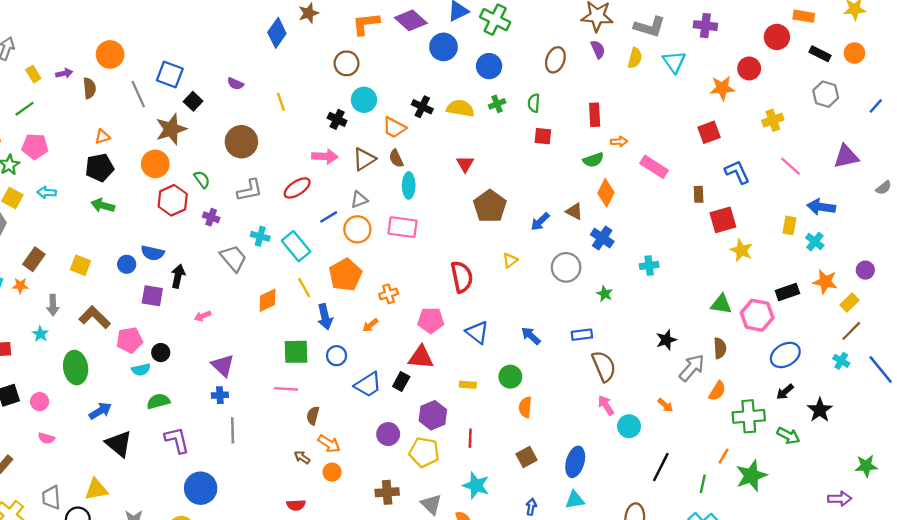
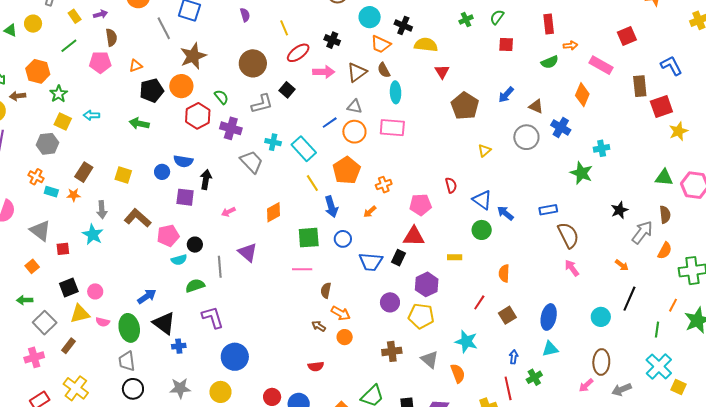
purple semicircle: (235, 84) -> (245, 15), turned -128
brown semicircle: (89, 88) -> (111, 37), moved
cyan circle: (364, 100) -> (370, 17), moved
black square: (193, 101) -> (287, 90), moved
green semicircle: (534, 103) -> (497, 17), turned 35
yellow semicircle: (460, 108) -> (426, 45), moved
red square: (709, 132) -> (627, 36), moved
pink pentagon: (35, 146) -> (100, 62), moved
black pentagon: (100, 168) -> (152, 90), moved
red ellipse: (297, 188) -> (298, 53), moved
orange diamond: (606, 193) -> (582, 95), moved
brown rectangle: (699, 194) -> (640, 86), size x1.5
gray triangle: (359, 200) -> (355, 107), turned 35
purple cross: (211, 217) -> (231, 128), size x1.5
blue arrow: (540, 222) -> (506, 95), moved
yellow star: (741, 250) -> (678, 131), turned 30
gray circle: (566, 267) -> (526, 137), moved
red semicircle: (462, 277) -> (451, 185), moved, size x0.6
green star: (605, 294) -> (581, 173), moved, size x1.6
orange diamond: (268, 300) -> (274, 212), moved
blue triangle: (477, 332) -> (482, 200), moved
cyan star: (40, 334) -> (93, 235), size x1.5
green ellipse: (76, 368) -> (129, 328), moved
green circle: (510, 377) -> (482, 230), moved
blue trapezoid: (368, 385) -> (371, 262), turned 40
blue cross: (220, 395) -> (179, 346), moved
cyan circle: (629, 426) -> (601, 317), moved
gray line: (233, 430) -> (220, 267), moved
red line: (470, 438) -> (479, 302), moved, turned 35
black line: (661, 467) -> (629, 299), moved
yellow triangle: (96, 489) -> (80, 314), moved
gray trapezoid: (51, 498) -> (127, 361), moved

